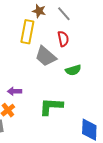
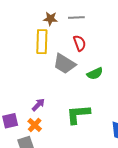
gray line: (64, 14) -> (76, 17), turned -42
purple arrow: (15, 91) -> (38, 105), turned 144

